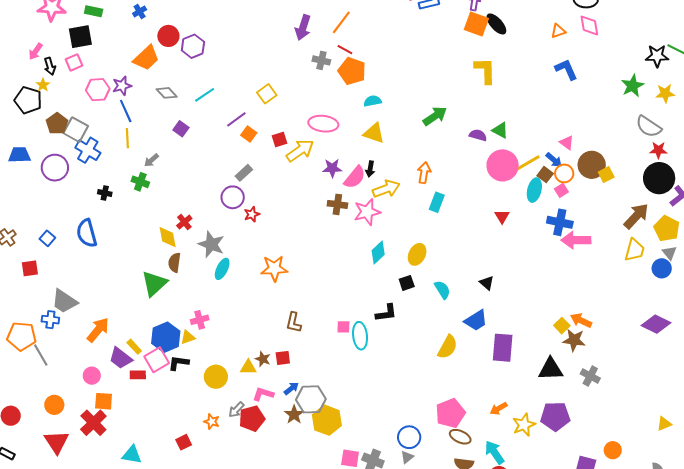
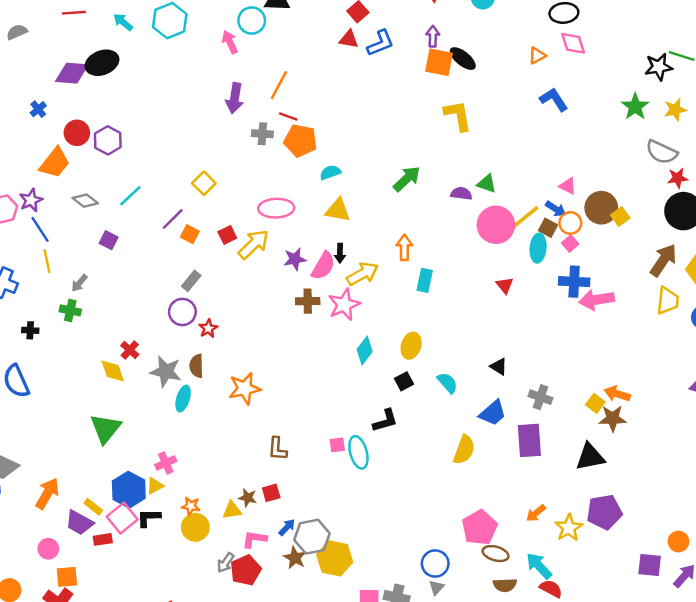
brown semicircle: (174, 263) -> (196, 366), moved
gray cross: (590, 376) -> (540, 397), moved
orange star: (212, 422) -> (191, 506), moved

